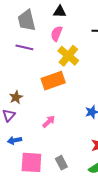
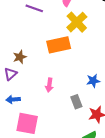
pink arrow: (49, 122) -> (49, 85), turned 136
gray rectangle: (61, 163) -> (76, 102), moved

